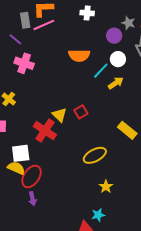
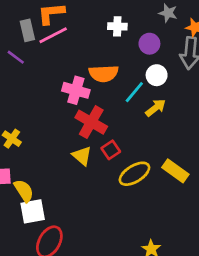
white cross: (87, 13) -> (117, 26), moved
gray star: (128, 23) -> (168, 13), moved
pink cross: (24, 63) -> (76, 90), moved
red cross: (45, 131) -> (91, 122), moved
yellow ellipse: (95, 155) -> (134, 174), moved
yellow semicircle: (16, 168) -> (24, 191), moved, turned 36

